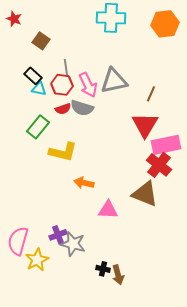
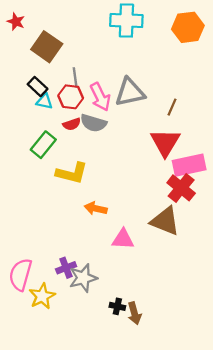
brown square: (41, 41) -> (47, 47), size x1.5
gray star: (73, 244) -> (83, 278), turned -30

